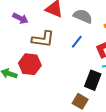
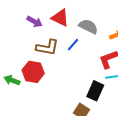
purple arrow: (20, 18) -> (35, 22), moved
blue line: (77, 42) -> (73, 45), moved

